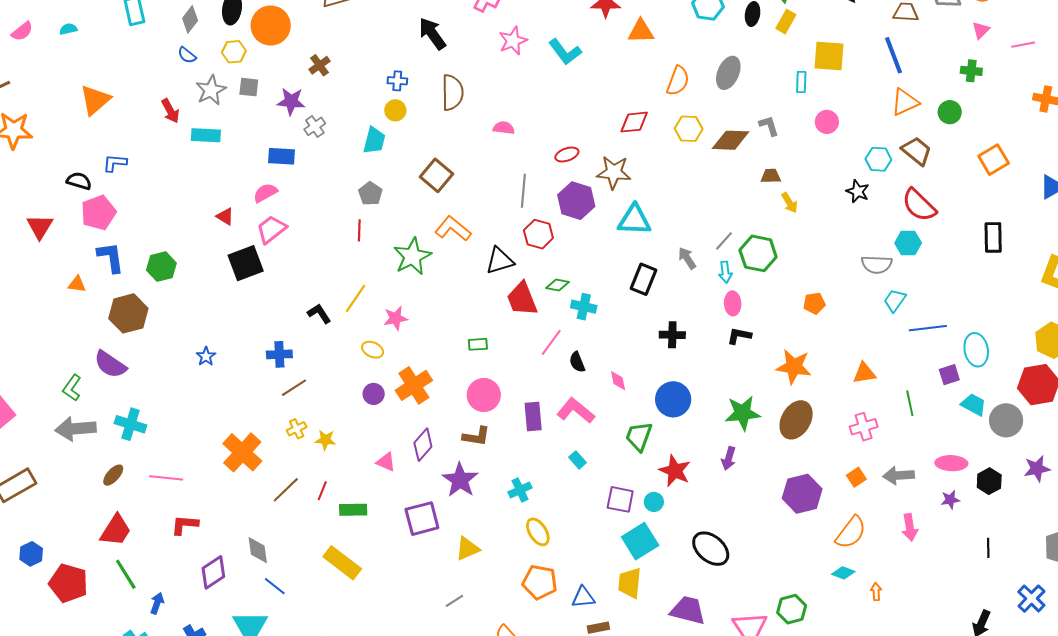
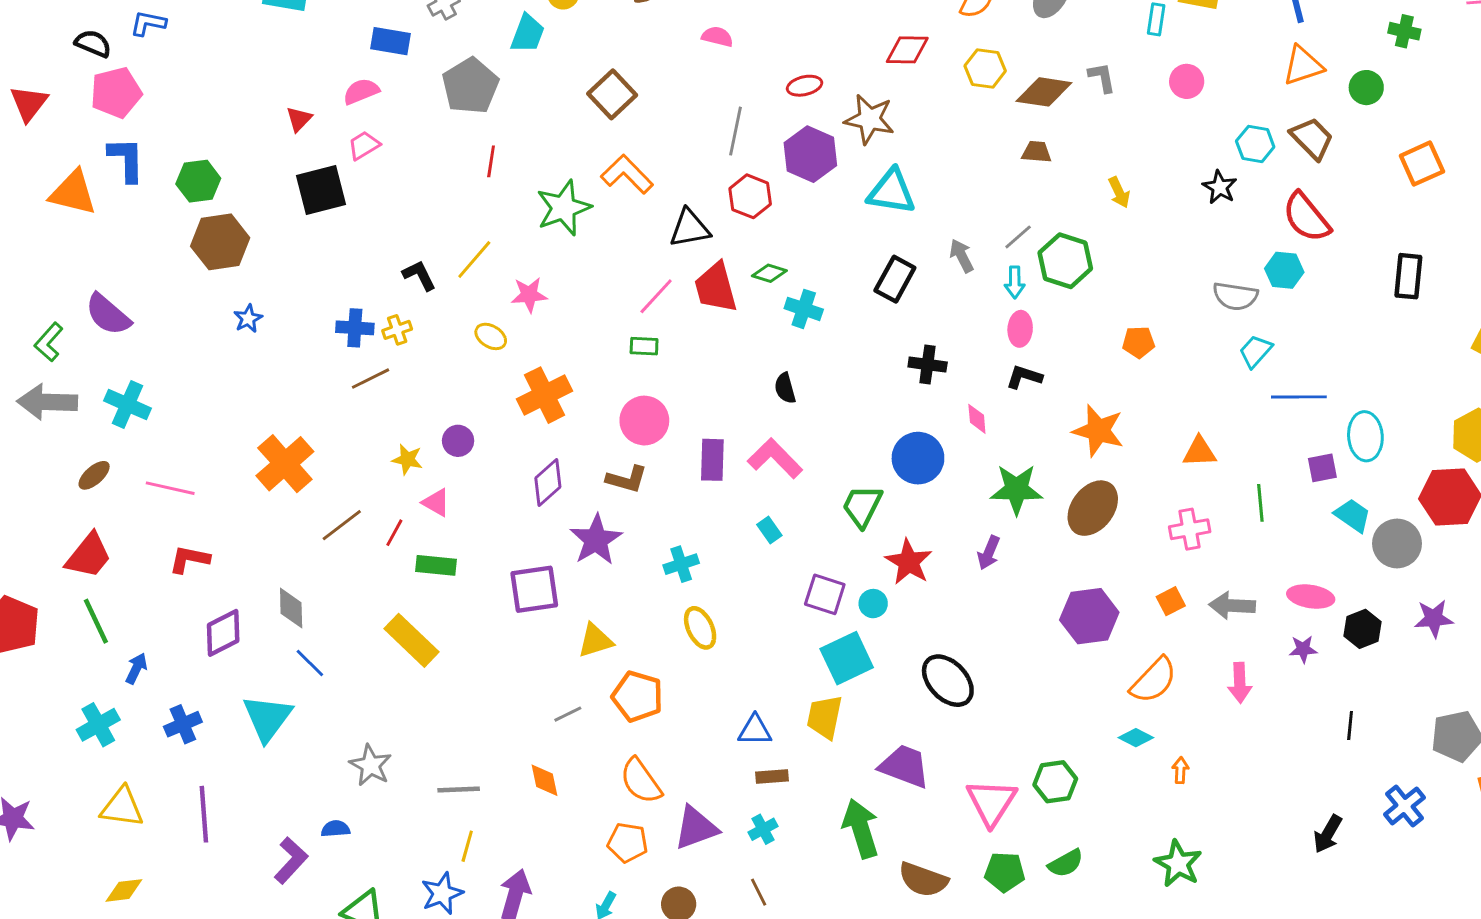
brown trapezoid: (771, 176) -> (1037, 152), moved
gray pentagon: (370, 194) -> (470, 86), moved, size x1.6
red triangle: (225, 216) -> (299, 119), turned 36
pink trapezoid: (271, 229) -> (364, 145), size x0.7
orange triangle: (77, 284) -> (73, 193), size x1.8
brown hexagon: (128, 313) -> (220, 242), moved
pink line: (551, 342) -> (656, 296), moved
pink diamond: (618, 381) -> (977, 419), moved
purple circle: (374, 394) -> (458, 441), moved
yellow cross: (297, 429) -> (397, 330), moved
pink triangle: (386, 462) -> (436, 503), moved
orange pentagon: (540, 582) -> (637, 696), moved

